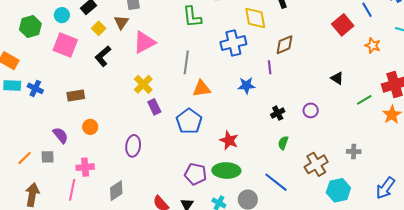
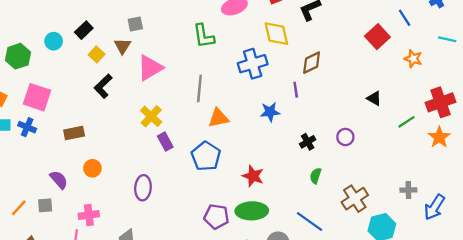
pink square: (65, 45) -> (37, 97), moved
gray cross: (354, 151) -> (408, 190), moved
blue arrow: (385, 188) -> (434, 207), moved

